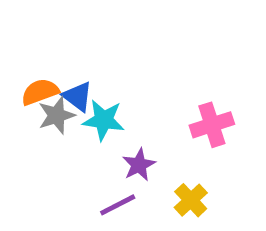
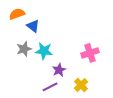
orange semicircle: (40, 92) -> (17, 14), moved
blue triangle: (78, 97) -> (33, 26), moved

